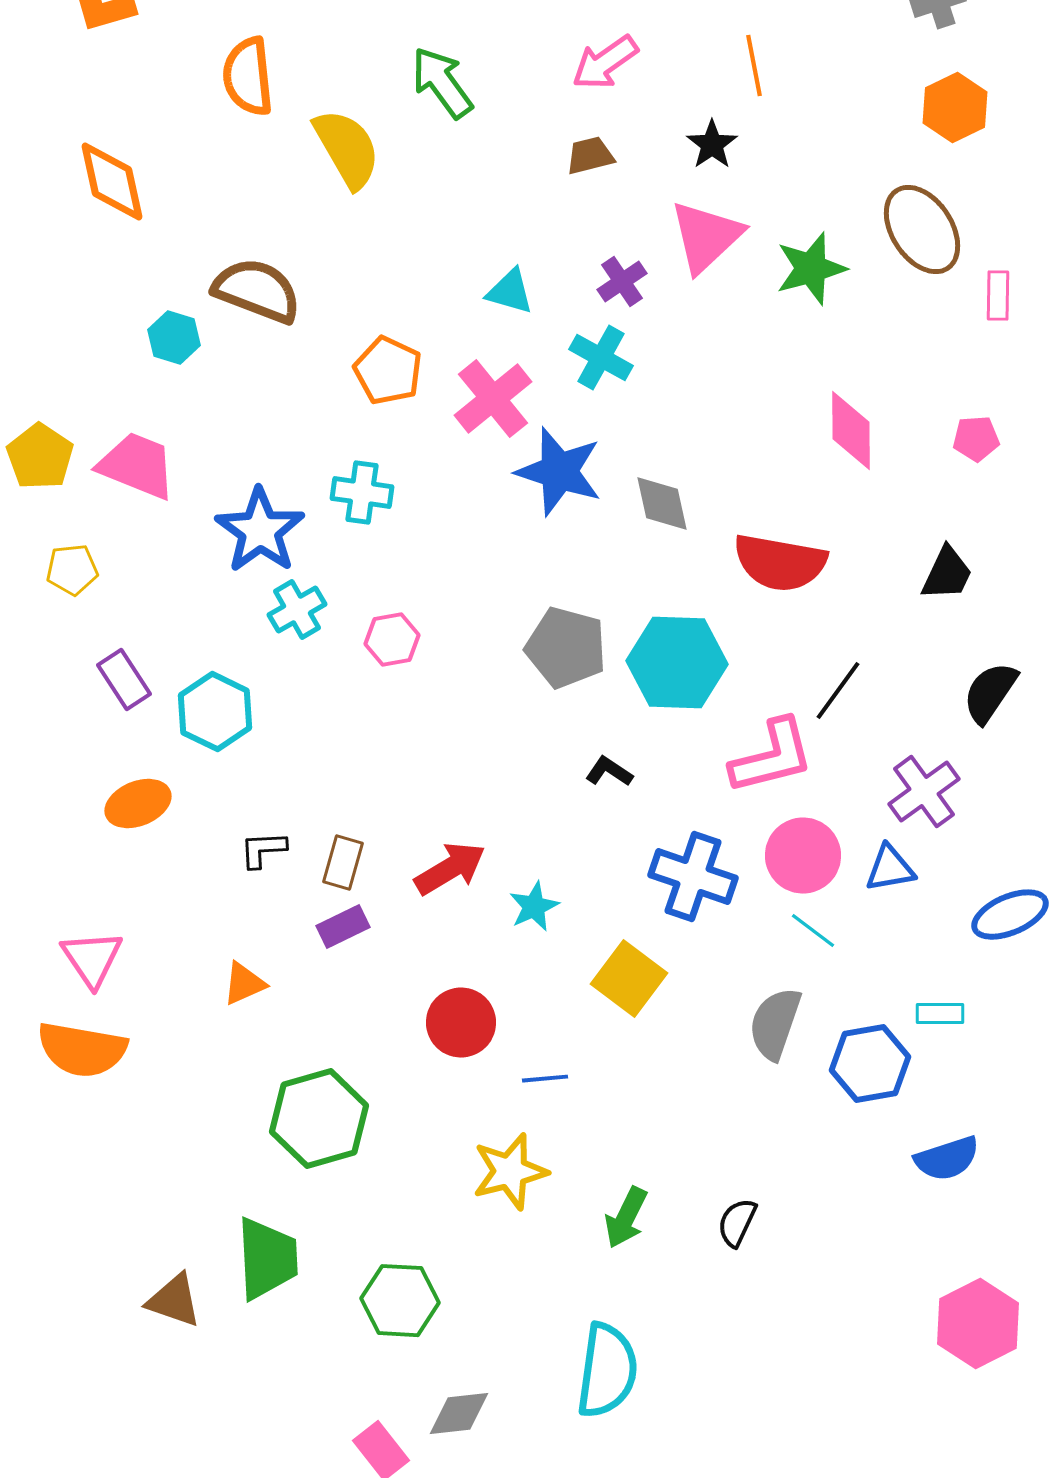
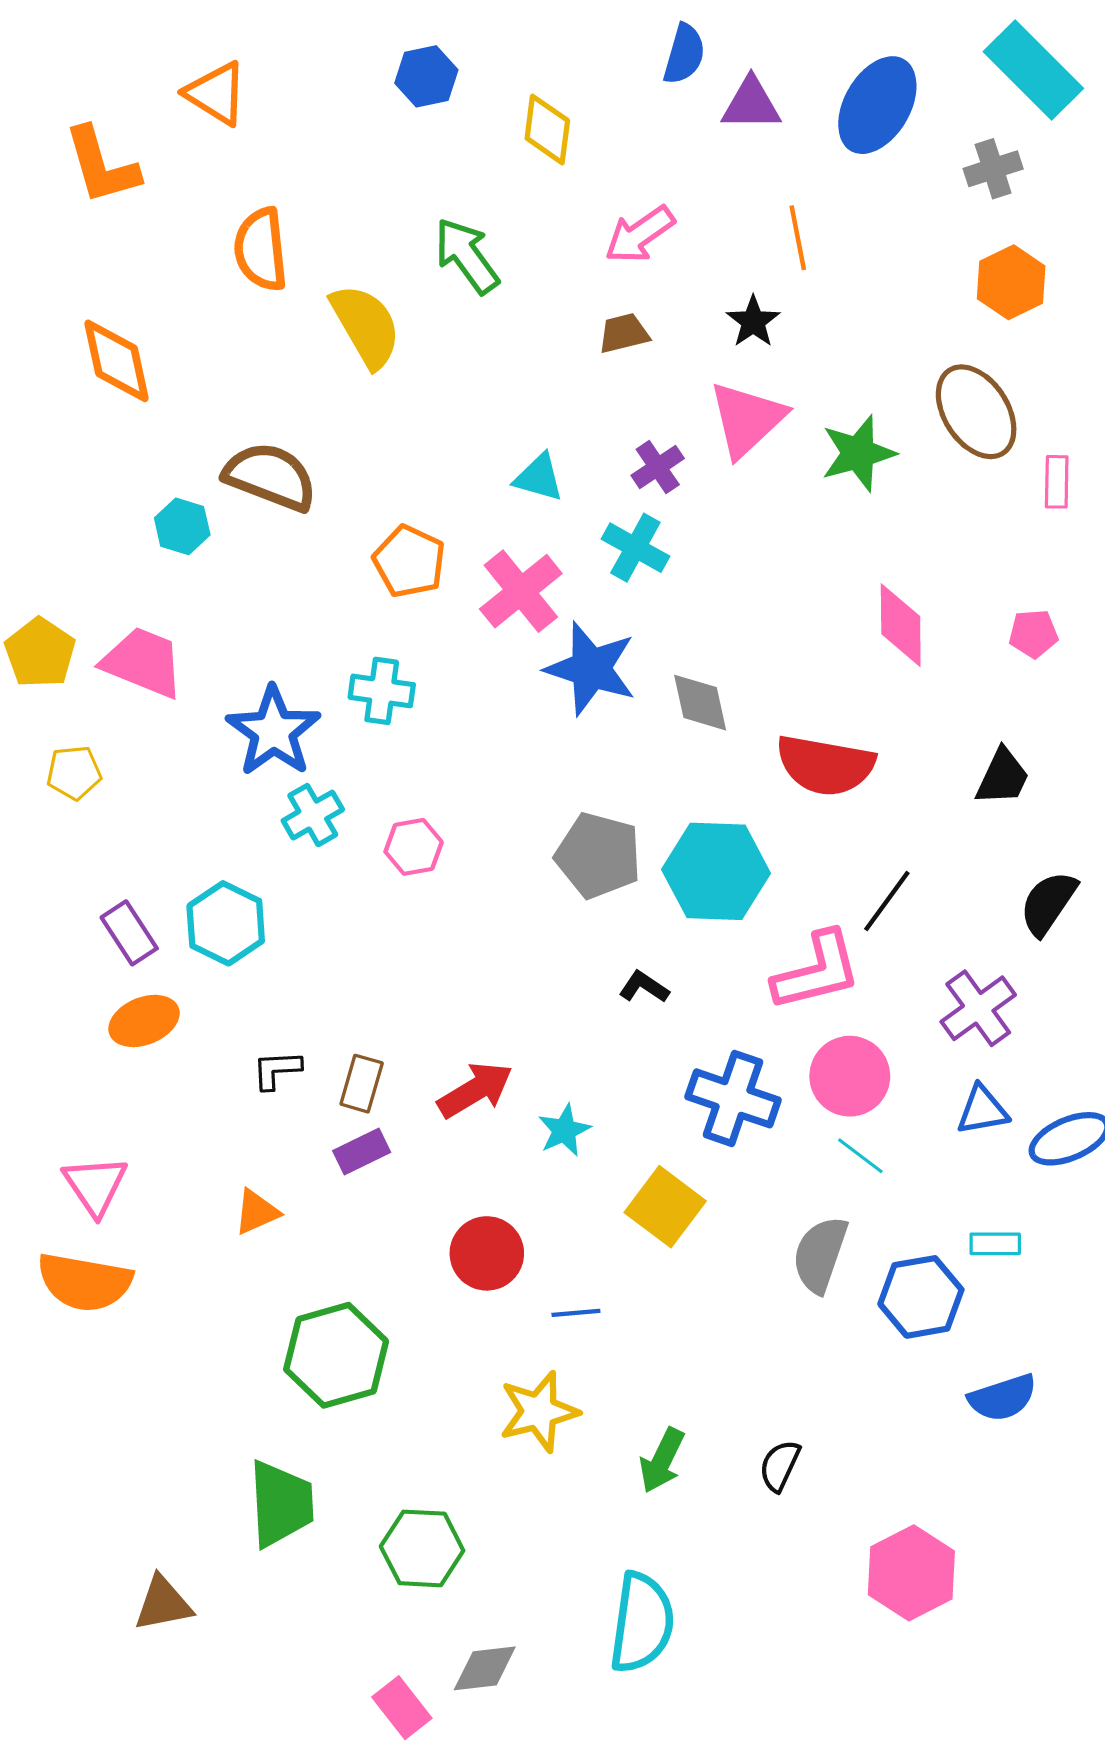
purple rectangle: (124, 680) -> (129, 933), moved
blue triangle: (890, 869) -> (982, 1110), moved
brown triangle: (174, 1301) -> (163, 1604), moved, turned -30
pink hexagon: (978, 1324) -> (911, 1573), moved

